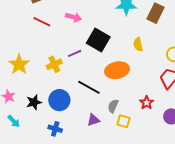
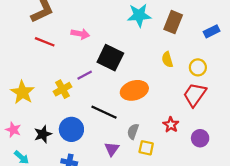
yellow semicircle: (138, 44) -> (167, 60), moved
purple triangle: (93, 120) -> (112, 149), turned -32

